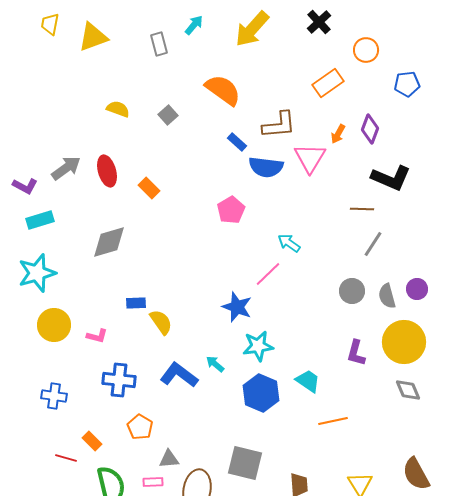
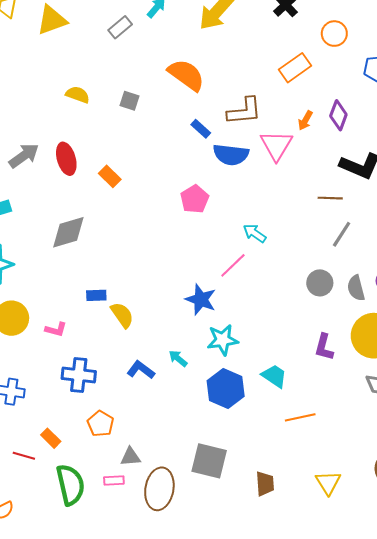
gray rectangle: (159, 44) -> (120, 27), turned 65
gray square: (168, 115) -> (129, 101), turned -30
blue L-shape: (179, 375) -> (141, 370), size x0.7

